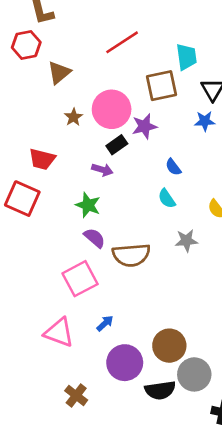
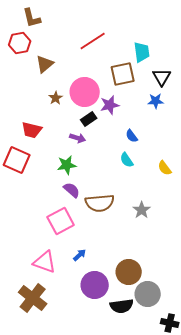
green star: (88, 205) -> (67, 165), turned -30
gray star: (186, 241) -> (142, 210), moved, turned -30
brown cross: (76, 395) -> (33, 298), moved, size x1.6

